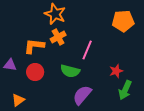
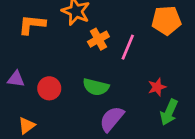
orange cross: (58, 37) -> (98, 39), moved
orange L-shape: (34, 46) -> (32, 24), moved
pink line: (87, 50) -> (128, 47), moved

